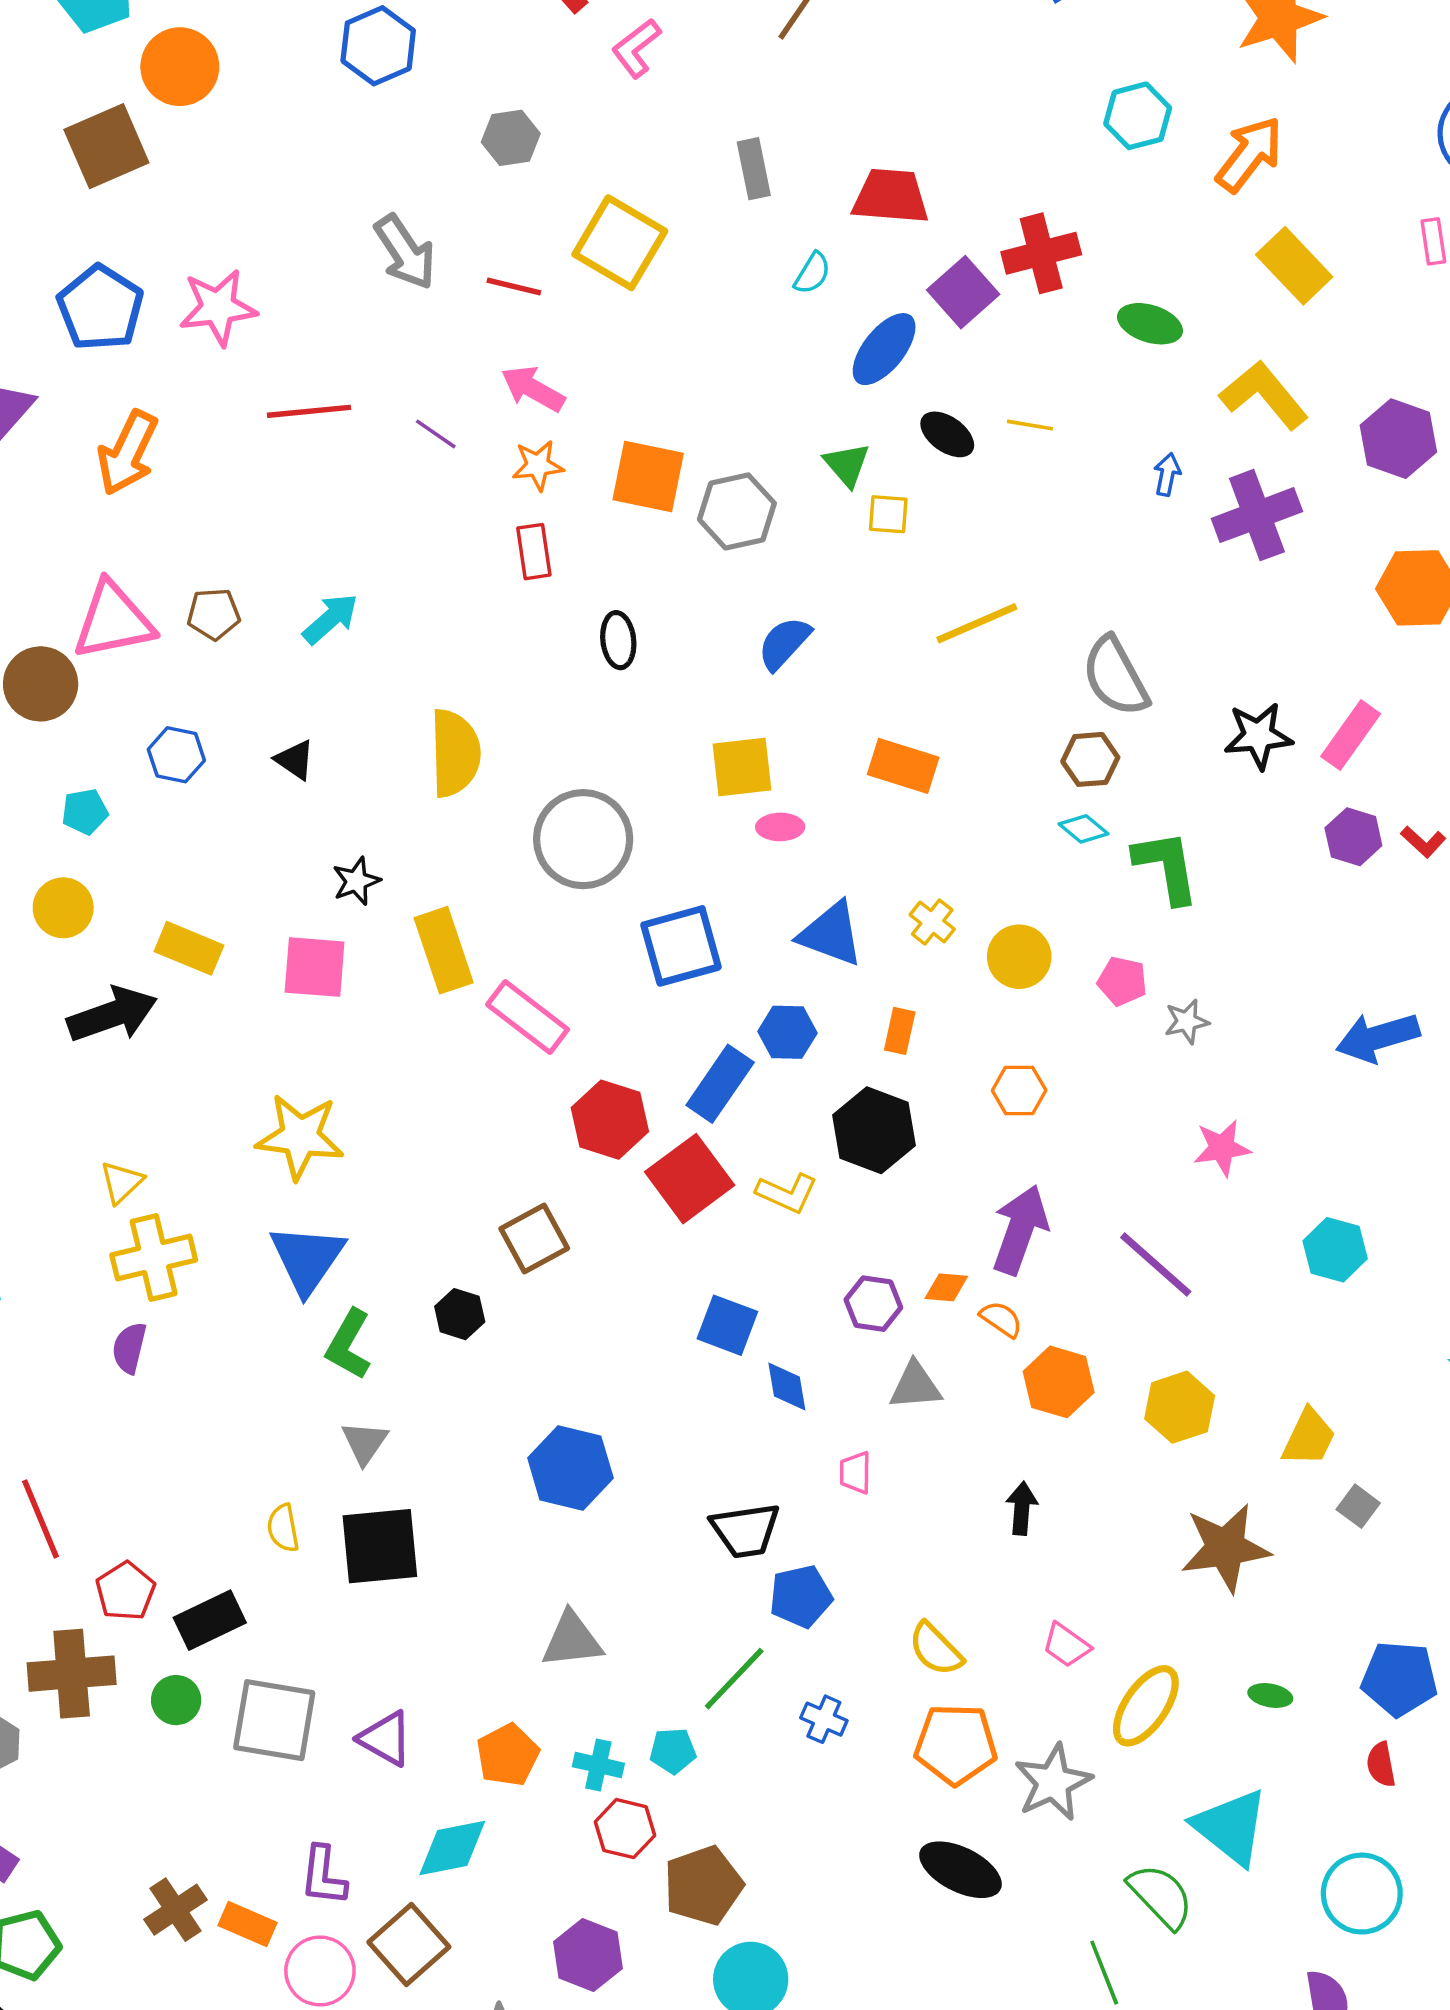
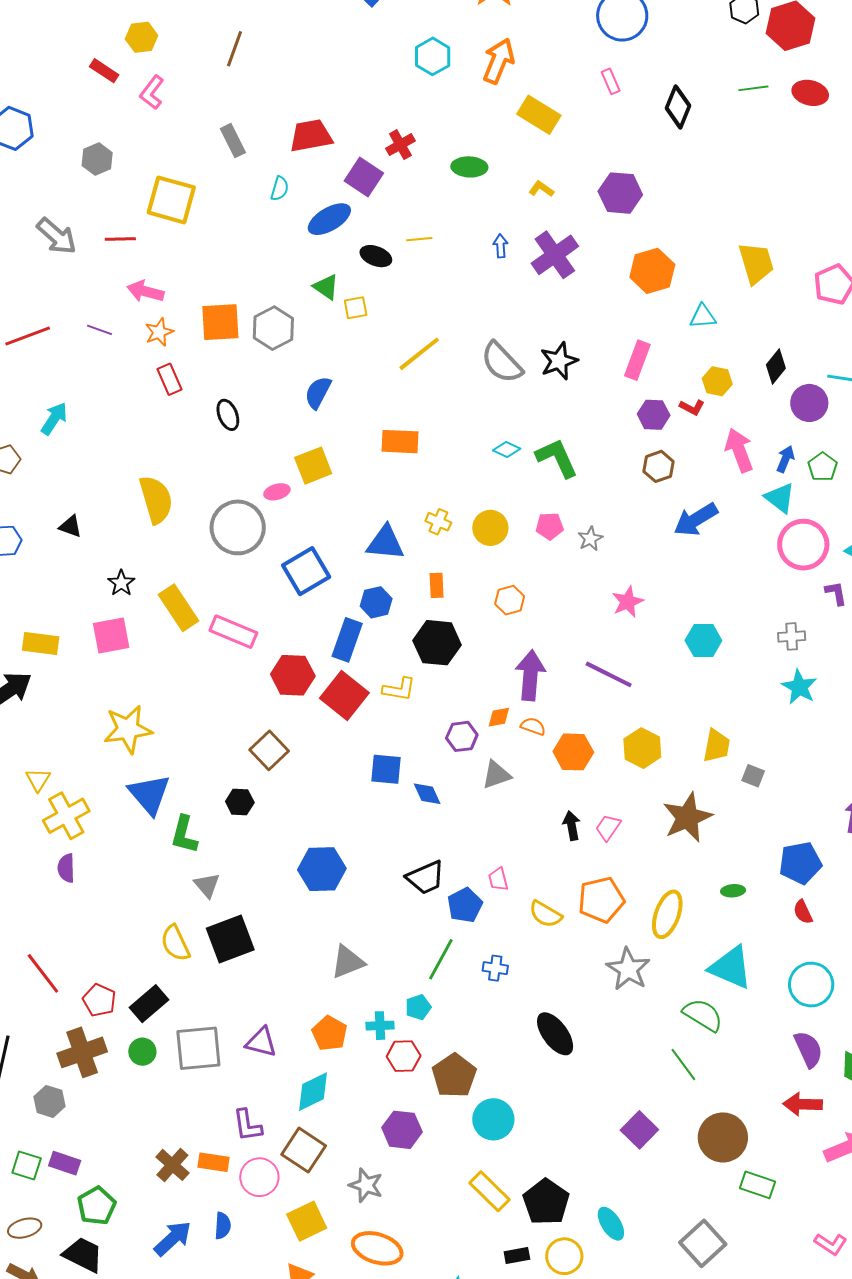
red cross: (1041, 253) -> (400, 145), size x0.7
blue ellipse: (884, 349) -> (329, 219), turned 36
yellow L-shape: (1264, 395) -> (541, 189), size x0.5
cyan arrow: (330, 619) -> (54, 419), moved
black star: (1258, 736) -> (559, 361), moved
brown hexagon: (1090, 759) -> (659, 466), moved
pink ellipse: (780, 827) -> (277, 492), moved
pink trapezoid: (855, 1473) -> (498, 879), moved
yellow semicircle: (283, 1528) -> (175, 943), size x1.4
pink trapezoid: (1066, 1645) -> (608, 827), moved, turned 104
orange pentagon: (956, 1744) -> (601, 900), moved
black ellipse: (960, 1870) -> (555, 1034), moved, turned 42

